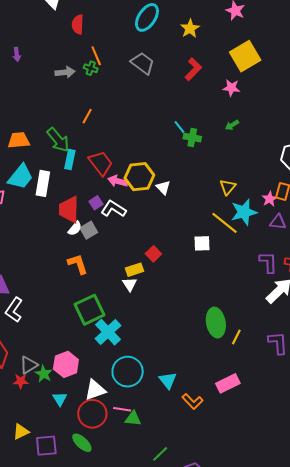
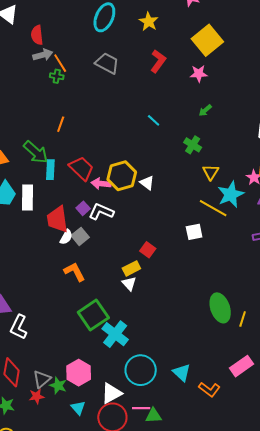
gray arrow: (65, 72) -> (43, 55), moved
green cross: (192, 138) -> (193, 145), moved, turned 30

